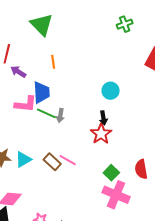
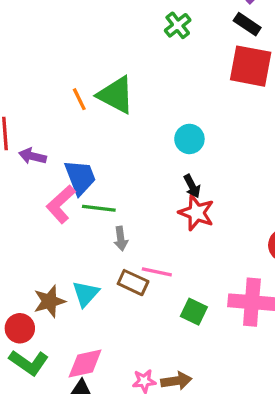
green triangle: (42, 25) -> (116, 95), moved
orange line: (53, 62) -> (79, 99), moved
pink L-shape: (26, 104) -> (61, 204), turned 150
gray arrow: (60, 115) -> (121, 239), moved
green square: (111, 173) -> (194, 312), moved

